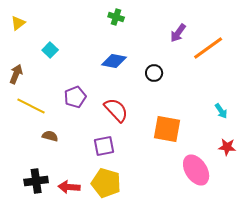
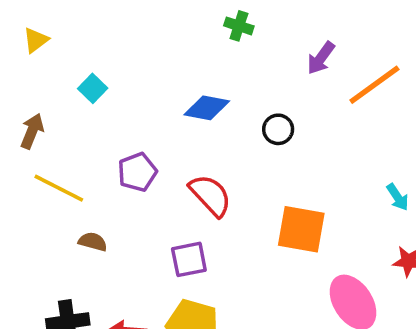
green cross: (116, 17) -> (239, 26), moved

